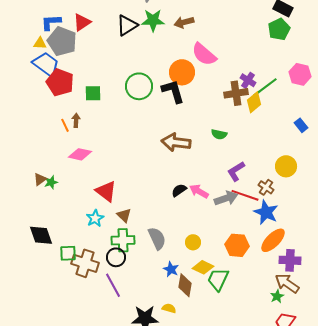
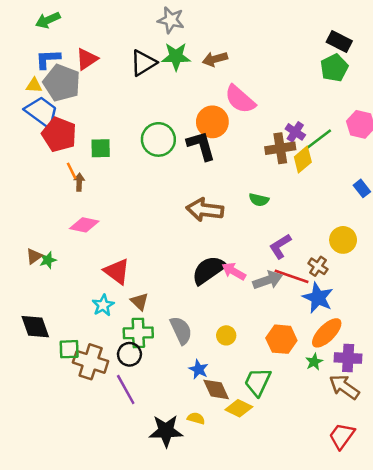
orange line: (65, 125) -> (72, 171), moved
black semicircle: (179, 190) -> (209, 270), size x1.8
yellow diamond: (203, 267) -> (239, 408), moved
brown diamond: (185, 285) -> (216, 389), turned -35
green star: (277, 296) -> (314, 362), moved

